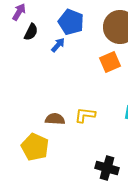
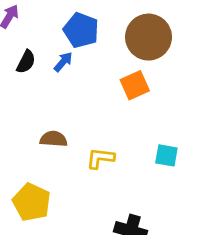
black semicircle: (31, 32) -> (26, 62), moved
brown semicircle: (55, 119) -> (54, 139), moved

